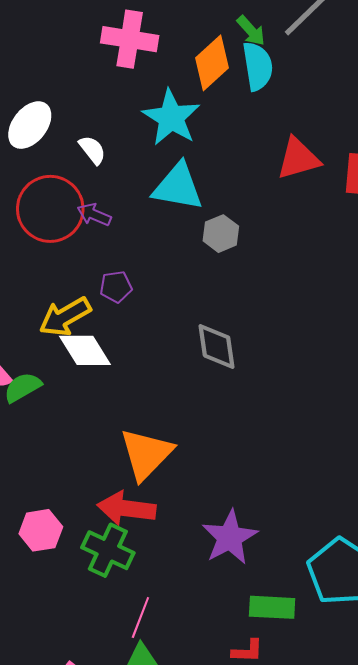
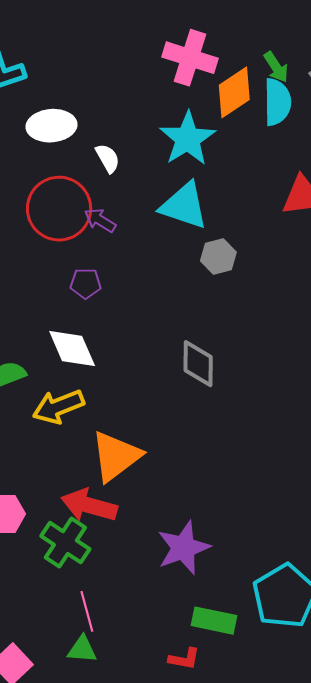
pink cross: (130, 39) -> (190, 58), moved
white ellipse: (30, 125) -> (51, 126), turned 39
purple pentagon: (116, 287) -> (86, 283), moved
yellow arrow: (65, 317) -> (58, 407), moved
pink line: (140, 617) -> (87, 611), turned -45

